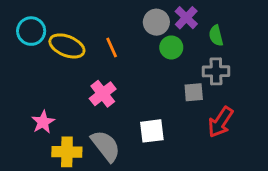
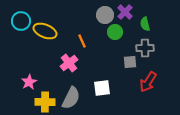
orange line: (112, 47) -> (82, 41), moved
gray semicircle: (106, 146) -> (71, 98), turned 65

